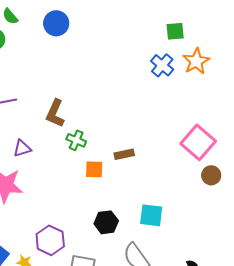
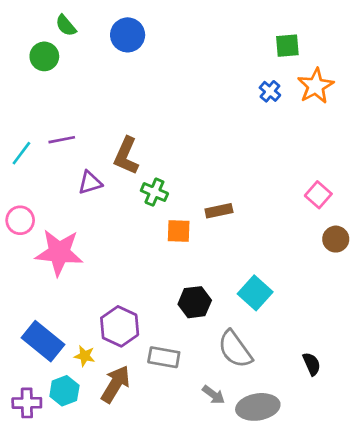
blue cross: (162, 65) -> (270, 91), size x0.7
pink square: (198, 142) -> (318, 195), size x0.6
purple triangle: (22, 148) -> (90, 183), moved
cyan square: (151, 215) -> (255, 293), turned 35

